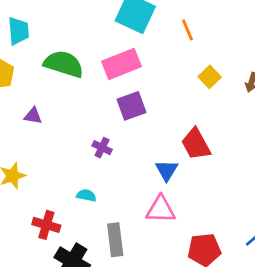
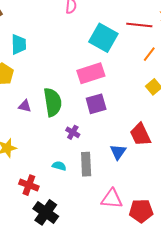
orange line: (187, 30) -> (149, 54), moved, turned 56
green semicircle: (64, 64) -> (53, 102), moved, turned 60
pink triangle: (161, 209) -> (112, 199), moved
gray rectangle: (115, 240) -> (86, 164), moved

